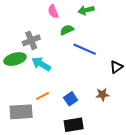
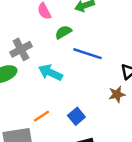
cyan arrow: (41, 64) -> (50, 73), moved
brown star: (102, 95) -> (117, 94), moved

